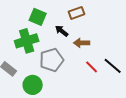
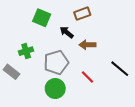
green cross: (27, 41) -> (26, 51), moved, size x0.6
red line: (92, 67) -> (87, 77), moved
green circle: (33, 85) -> (55, 89), moved

